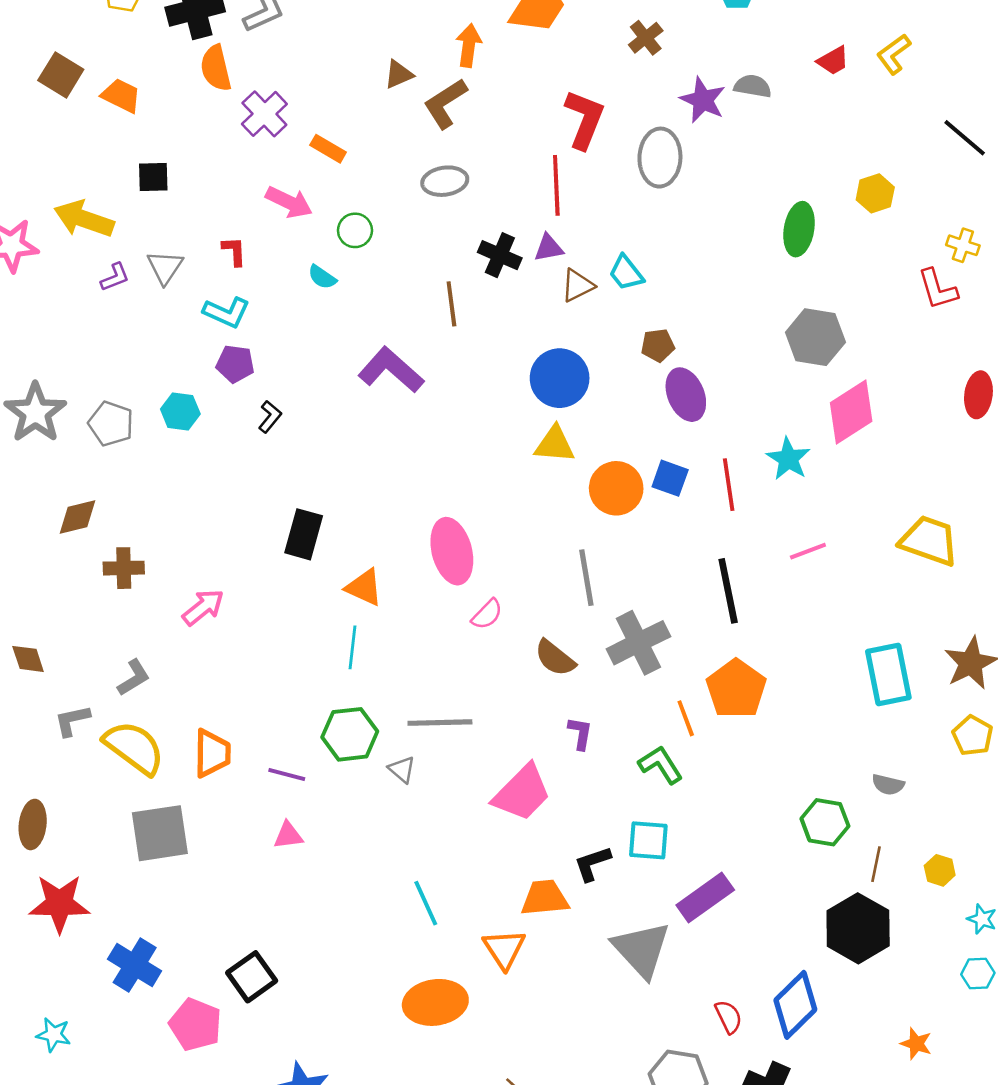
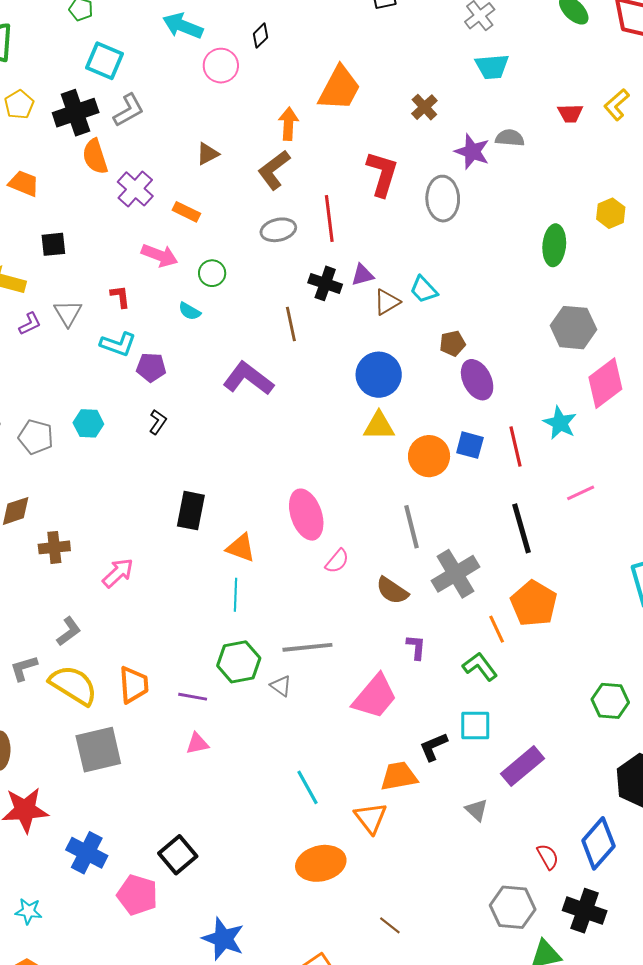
red trapezoid: (833, 61) -> (570, 113), turned 32
brown triangle: (399, 74) -> (208, 154), moved
red line: (556, 185) -> (329, 219), moved
purple pentagon: (235, 364) -> (151, 367), moved
gray triangle: (641, 949) -> (476, 810), size x0.5

